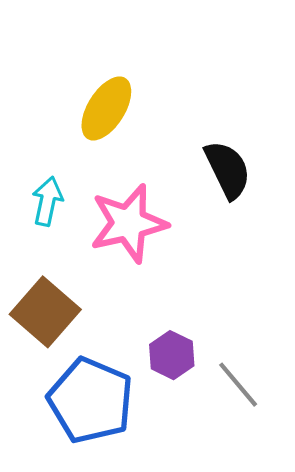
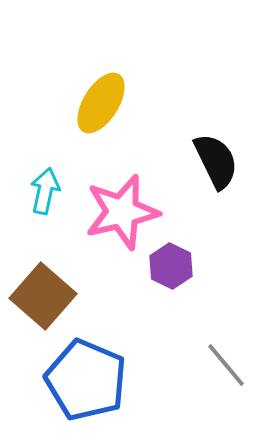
purple hexagon: (172, 355) -> (171, 266), moved

